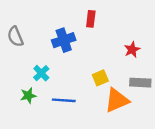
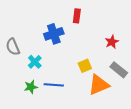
gray semicircle: (15, 37) -> (13, 47), moved
gray rectangle: (140, 83) -> (119, 70), turned 36
green star: (28, 96) -> (31, 87), moved

